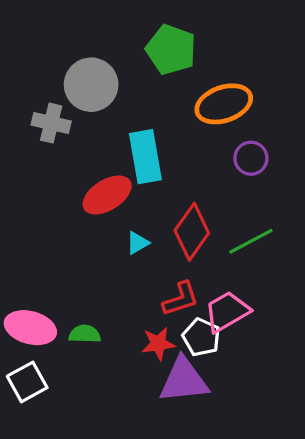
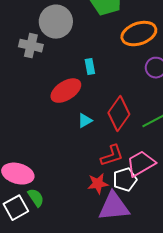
cyan rectangle: (145, 157) -> (90, 67), size x0.5
green semicircle: (85, 334) -> (36, 198), moved, turned 54
white pentagon: (201, 337) -> (125, 180), turned 30

